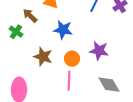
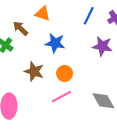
purple star: (99, 51) -> (102, 46), moved
pink line: (69, 81) -> (61, 97), turned 60

